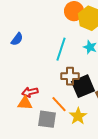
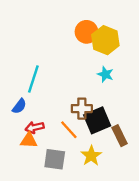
blue semicircle: (17, 39) -> (19, 106), moved
cyan line: (61, 49) -> (33, 79), moved
orange line: (59, 104) -> (69, 130), moved

